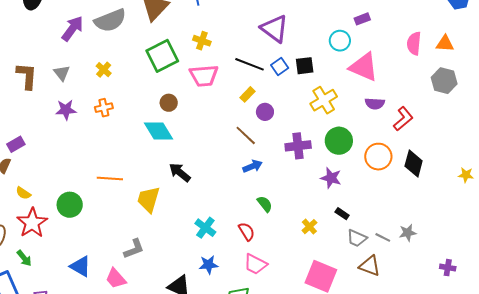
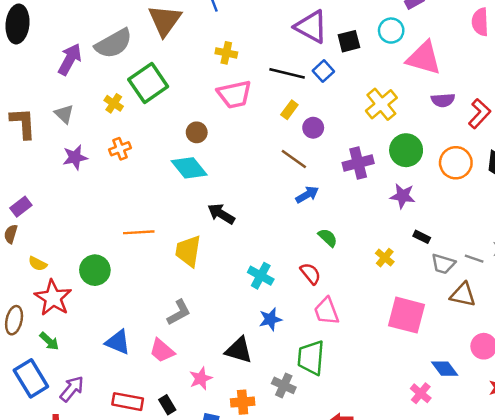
green square: (162, 56) -> (148, 83), moved
black square: (305, 66) -> (349, 41), moved
pink trapezoid: (255, 264) -> (326, 311), turned 50

